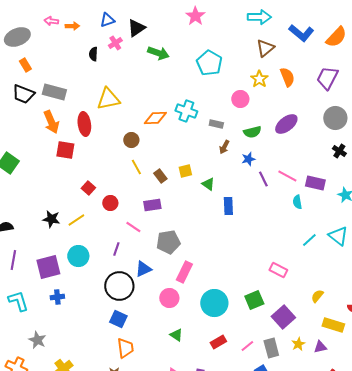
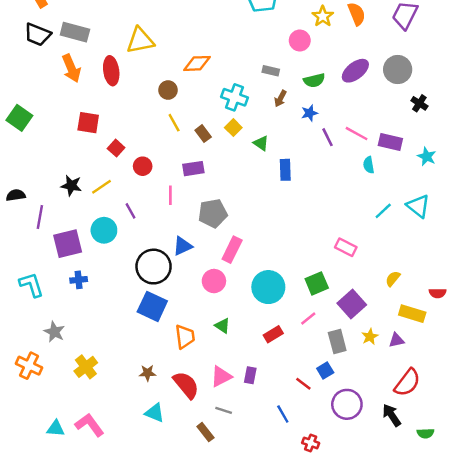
cyan cross: (186, 111) -> (234, 97), moved
gray circle: (335, 118) -> (398, 70), moved
red square: (65, 150) -> (88, 123), moved
yellow square: (185, 171) -> (233, 128), turned -32
pink line: (133, 227) -> (170, 195), turned 56
purple line: (116, 249) -> (131, 211), moved, turned -48
purple line: (13, 260) -> (40, 217), moved
blue square: (118, 319) -> (152, 306), size x1.4
pink line: (247, 346) -> (308, 318), moved
orange trapezoid: (125, 348) -> (185, 337), moved

